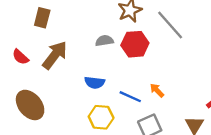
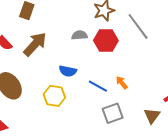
yellow hexagon: (101, 117) -> (54, 96), moved

